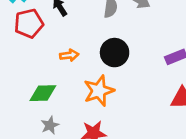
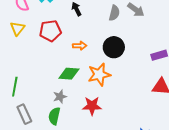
red pentagon: (29, 23) -> (50, 31), moved
green diamond: (43, 93) -> (69, 74), moved

